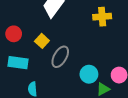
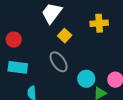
yellow square: (42, 41) -> (65, 36), moved
gray ellipse: (60, 57) -> (59, 62), turned -65

